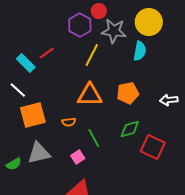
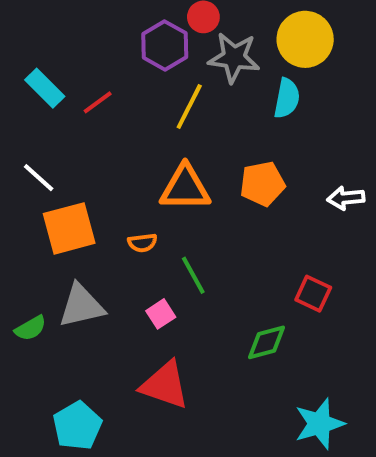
cyan rectangle: (26, 63) -> (45, 88), moved
green diamond: (130, 129) -> (266, 342), moved
red square: (153, 147) -> (313, 294), size x0.7

